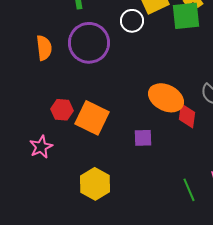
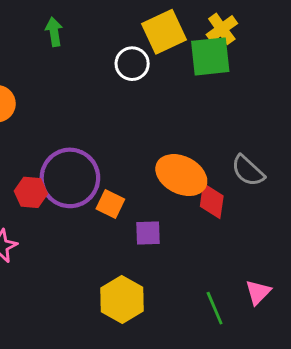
purple circle: (89, 43) -> (70, 178), moved
orange square: (92, 118) -> (110, 204), moved, size x0.6
yellow hexagon: (95, 184) -> (122, 299), moved

